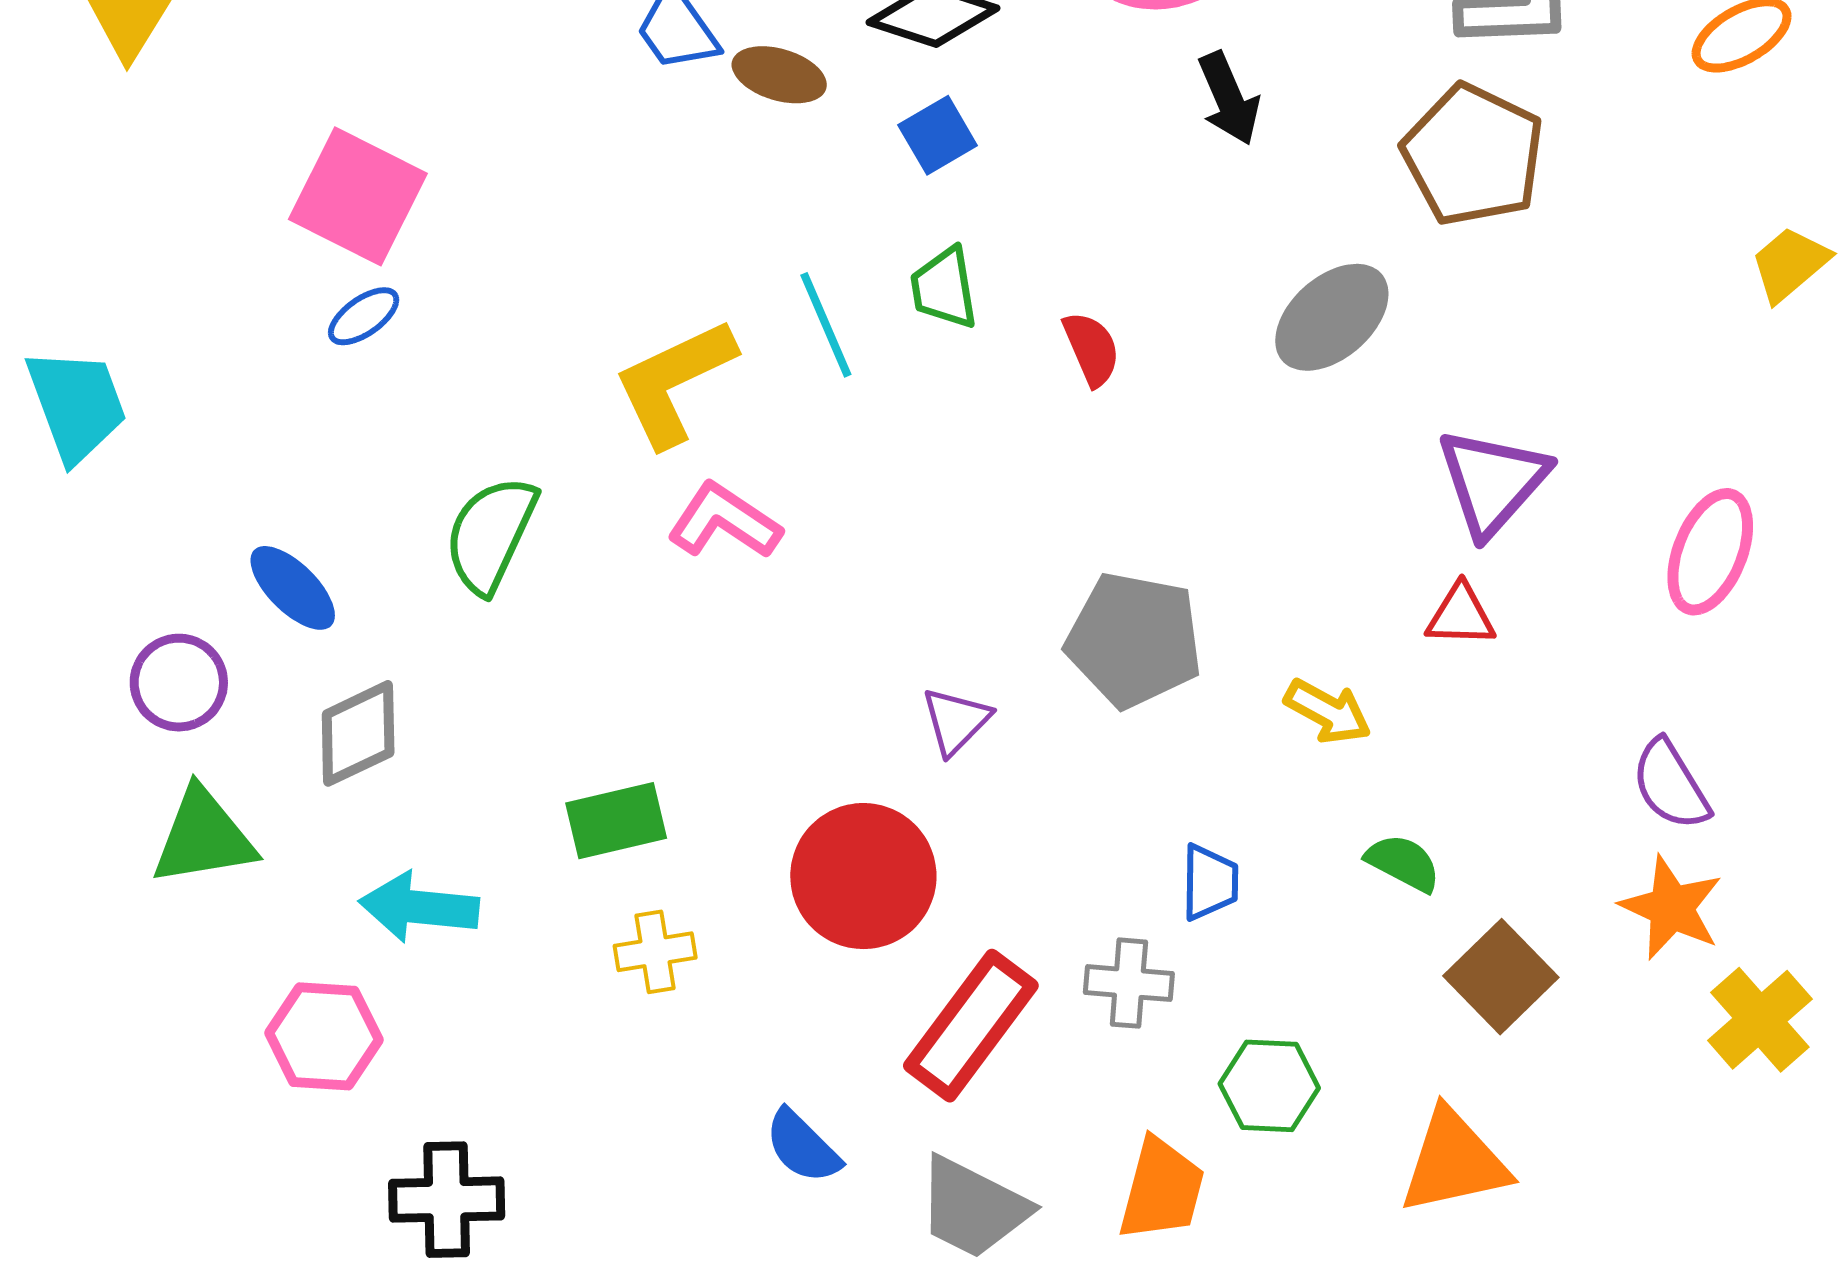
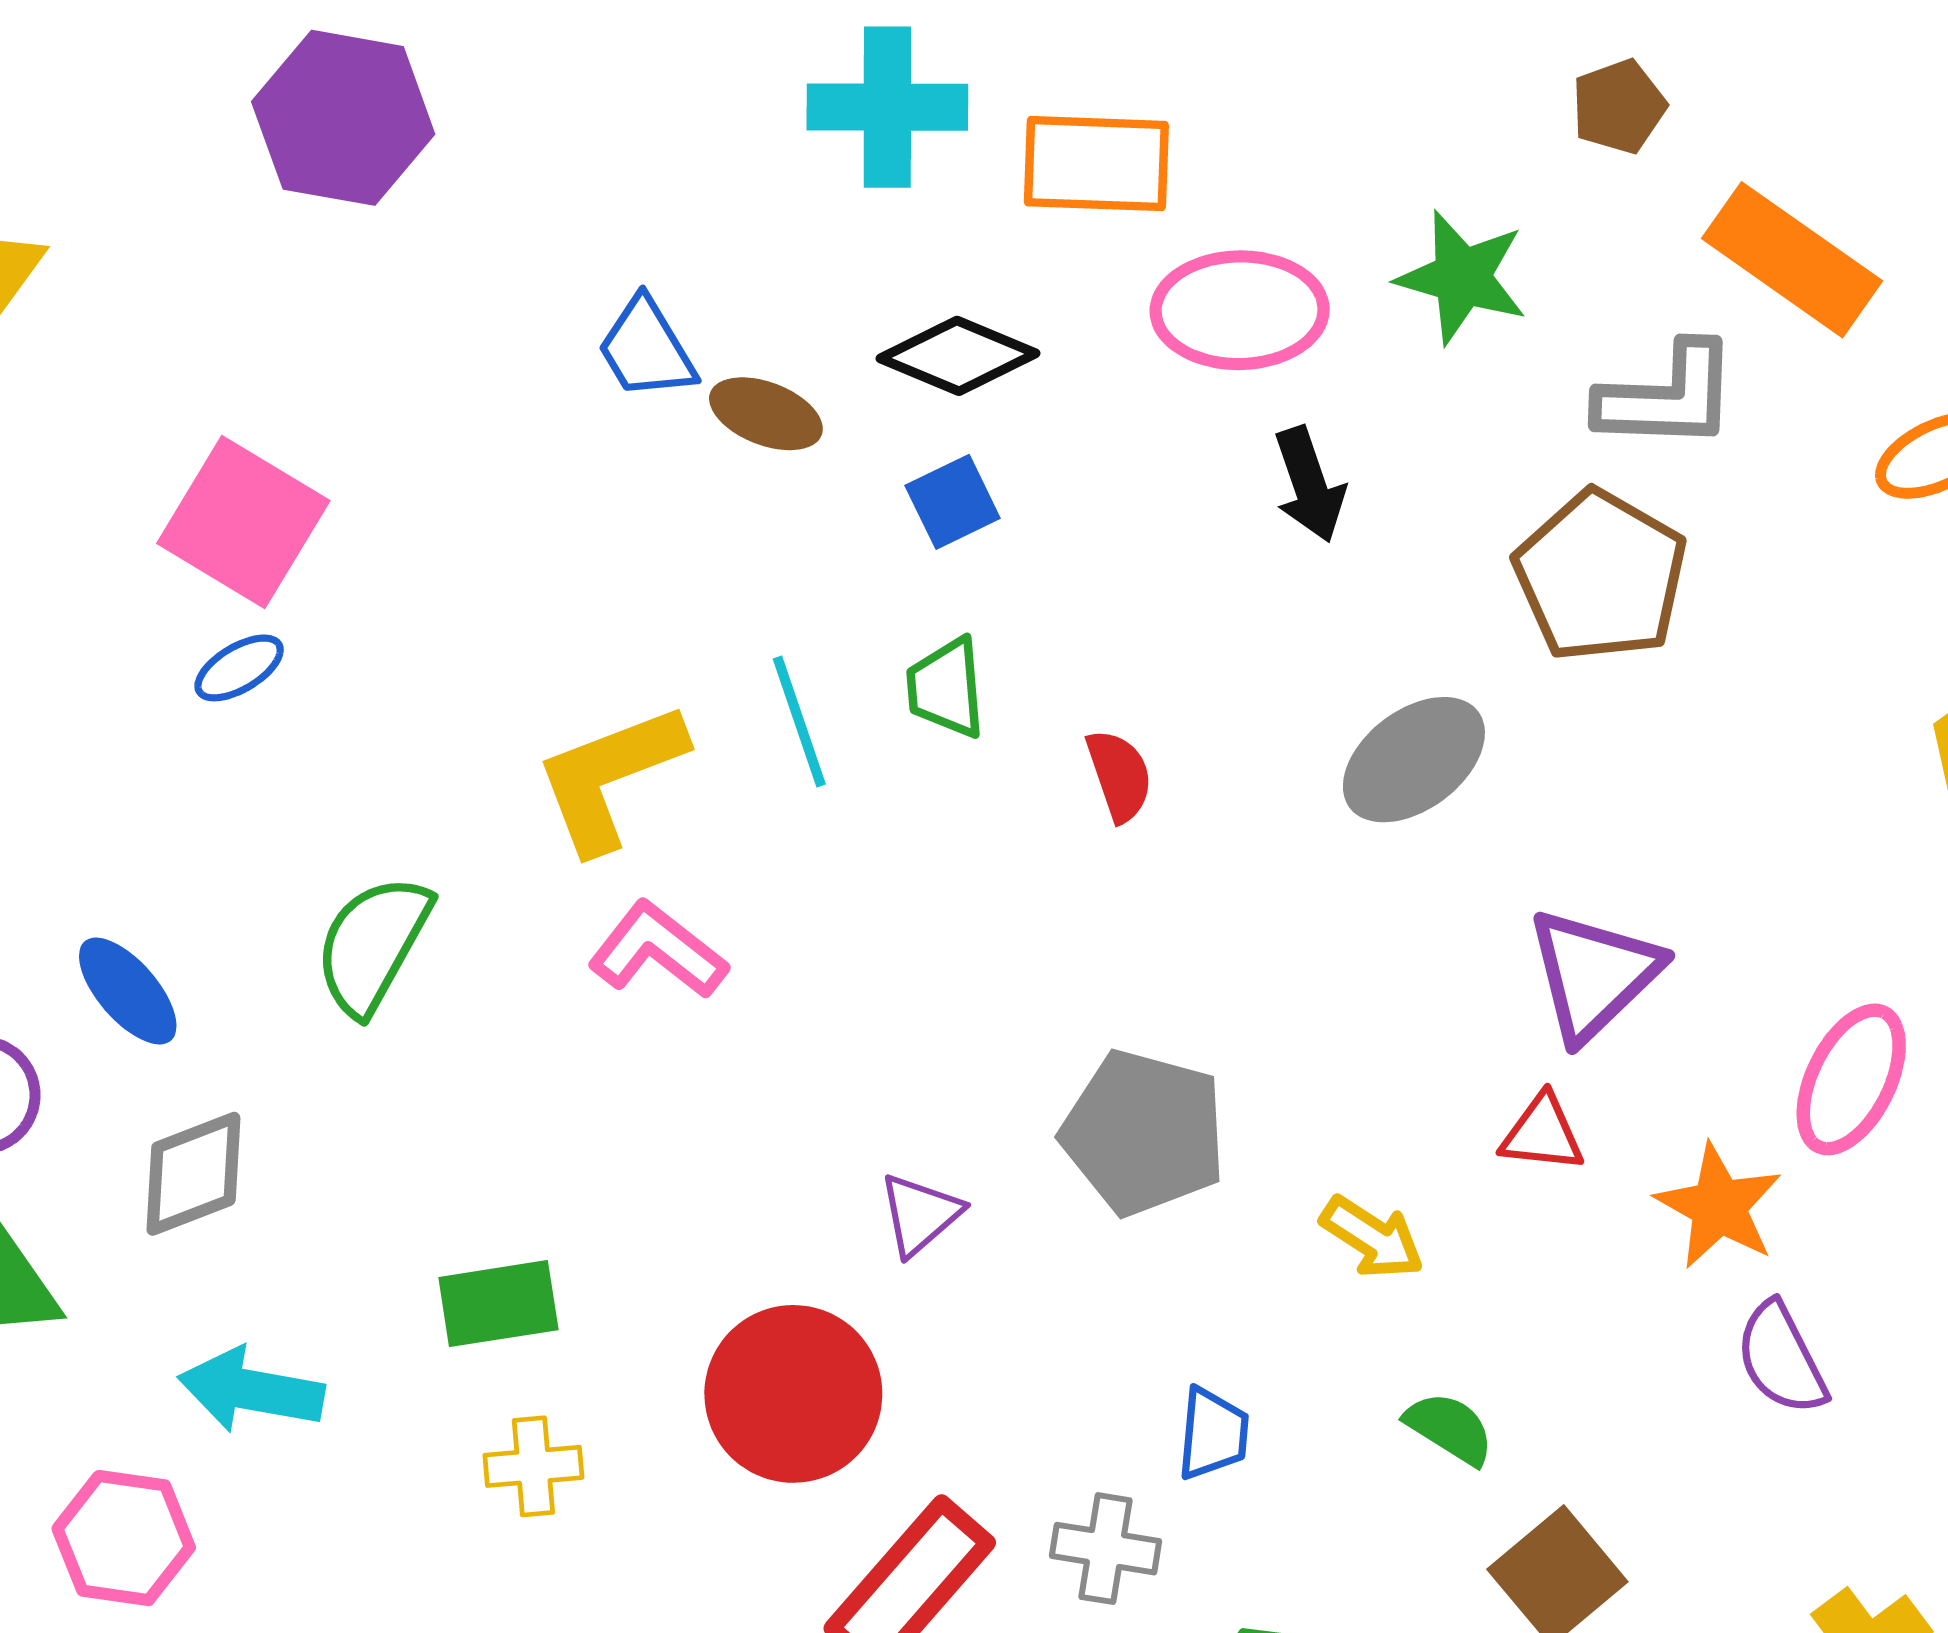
orange star: (1671, 908) -> (1719, 1206), moved

